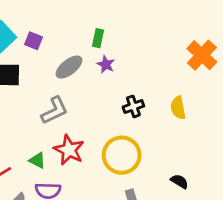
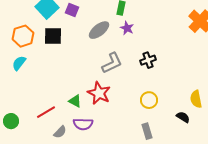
yellow semicircle: (178, 108) -> (196, 99), moved
gray L-shape: (55, 110) -> (112, 63), moved
yellow circle: (122, 155) -> (149, 100), moved, size x0.6

